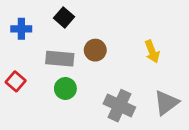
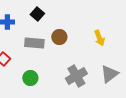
green circle: (65, 88) -> (30, 78), moved
gray cross: (119, 106) -> (76, 76), turned 35

